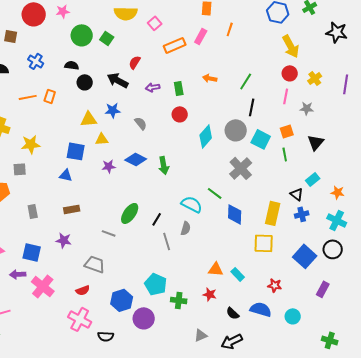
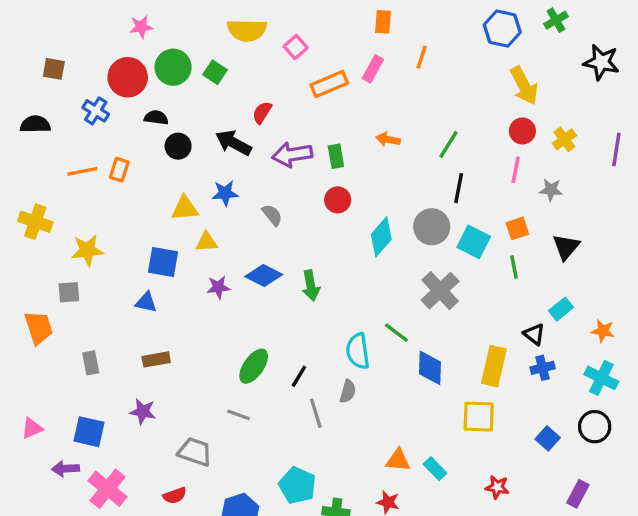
red circle: (34, 14) -> (128, 77), moved
purple arrow: (153, 87) -> (292, 155), size x1.6
cyan semicircle: (192, 204) -> (358, 351), turned -125
gray line: (109, 233) -> (239, 415), moved
blue square: (305, 256) -> (548, 438), size x0.6

